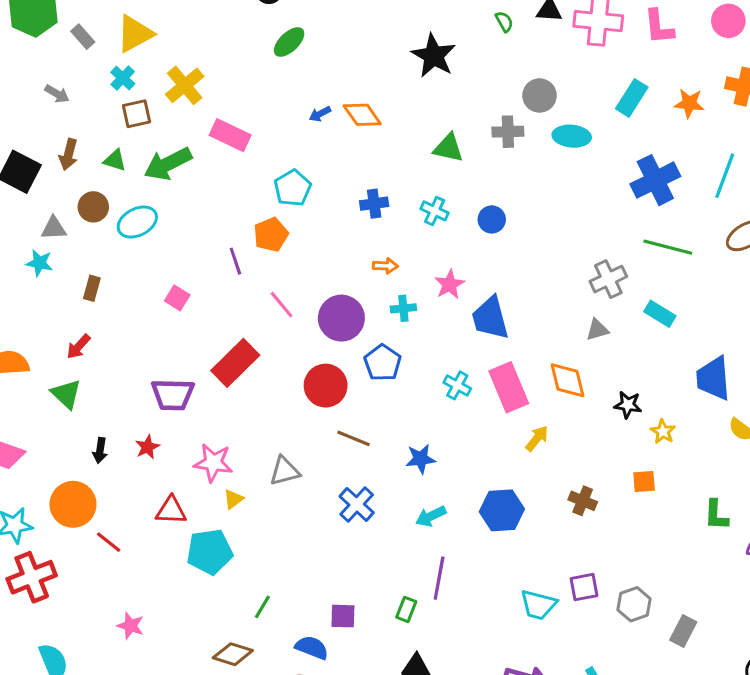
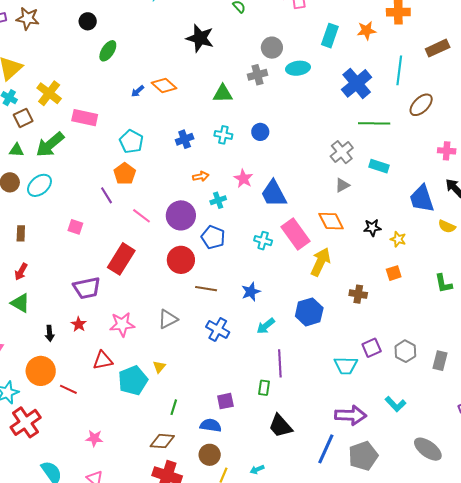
yellow arrow: (537, 438) -> (320, 262), size x1.6
yellow triangle: (233, 499) -> (159, 367), moved

